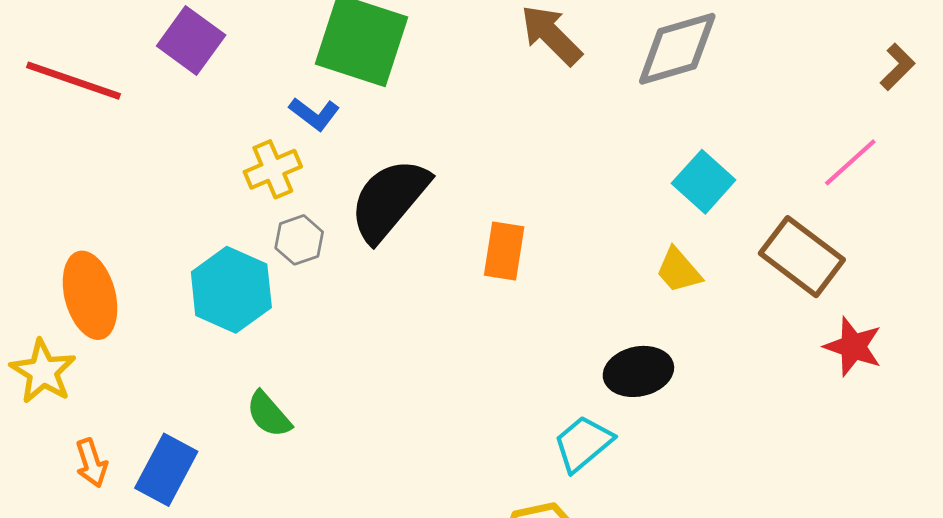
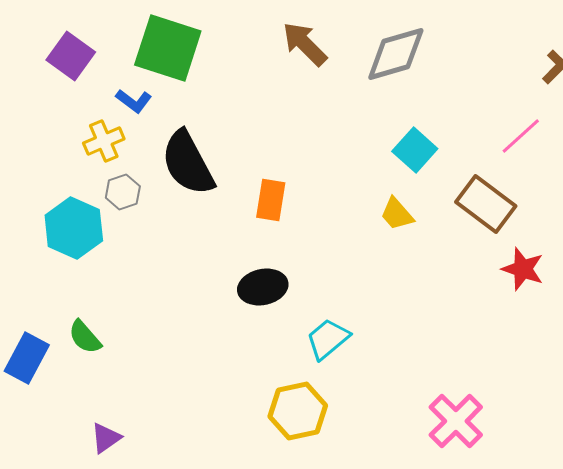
purple square: (191, 40) -> (71, 56), moved
black semicircle: (389, 200) -> (188, 163), turned -68
black ellipse: (638, 371) -> (263, 287), moved
green semicircle: (269, 414) -> (85, 337), moved

